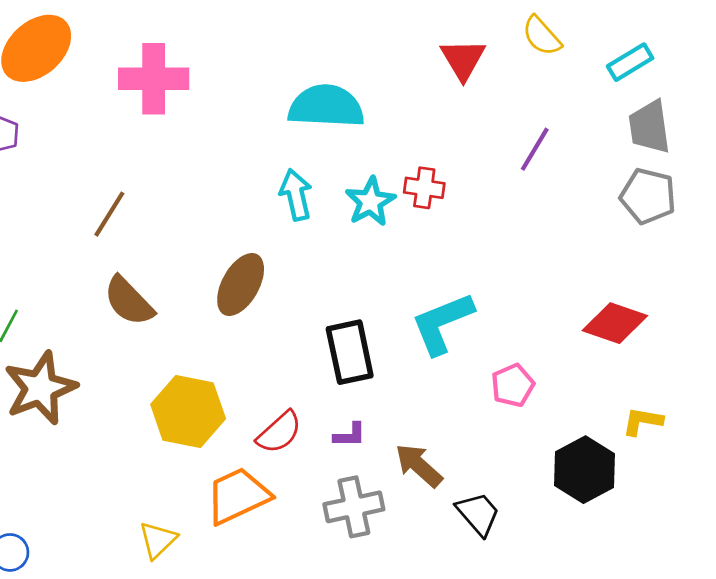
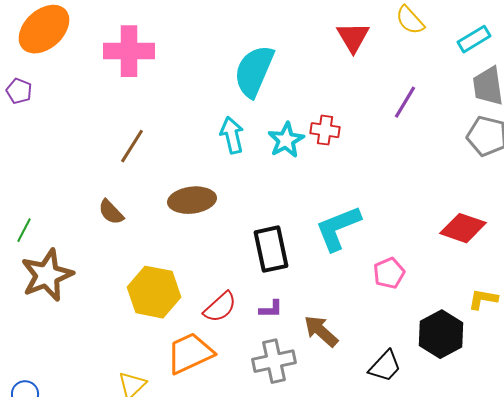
cyan semicircle: (326, 106) -> (254, 71), turned -70
brown line: (109, 214) -> (132, 146), moved
brown ellipse: (241, 285) -> (192, 200), turned 54
brown semicircle: (129, 301) -> (111, 212), size x0.7
black trapezoid: (478, 514) -> (385, 366), moved, turned 84

